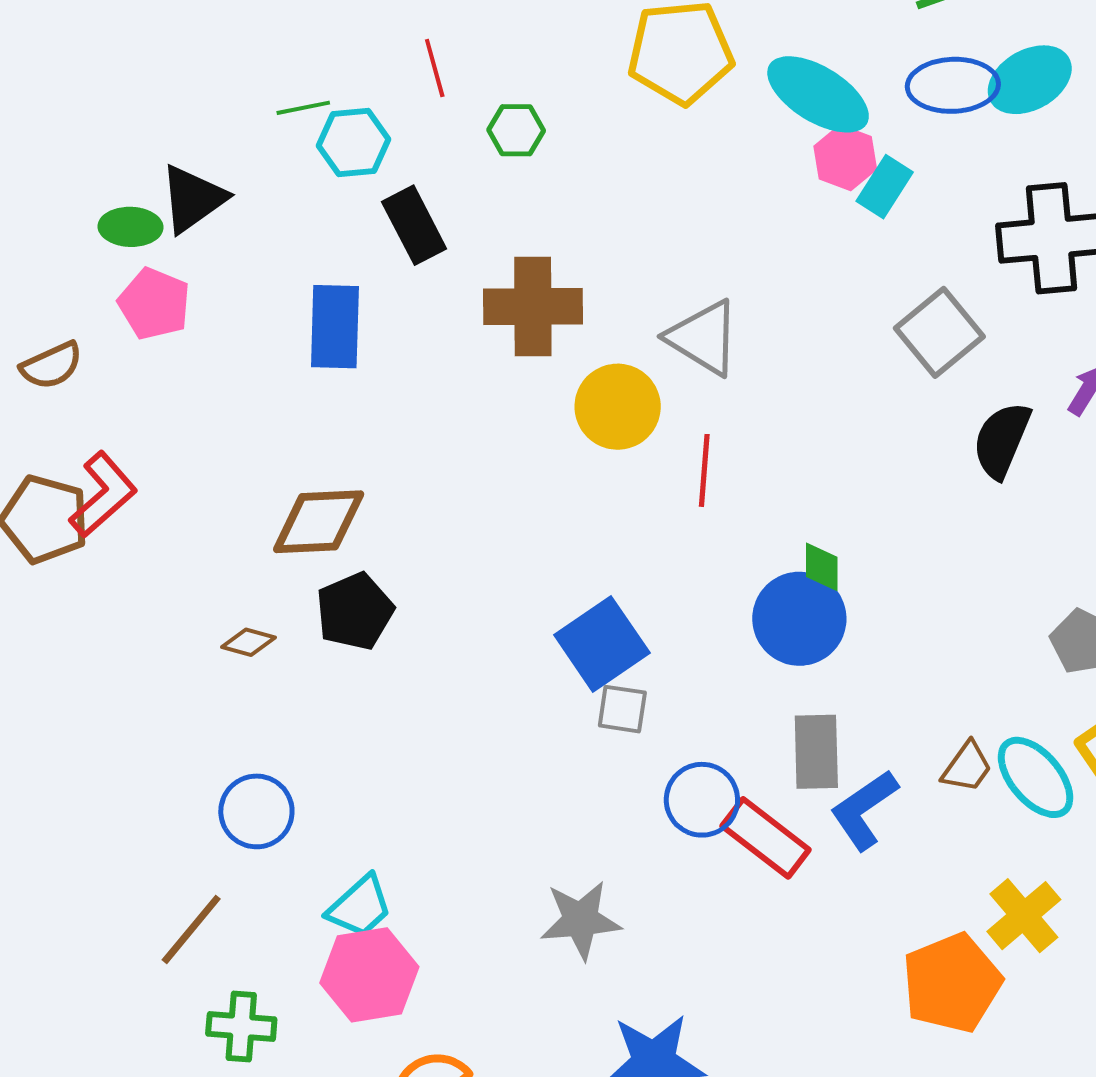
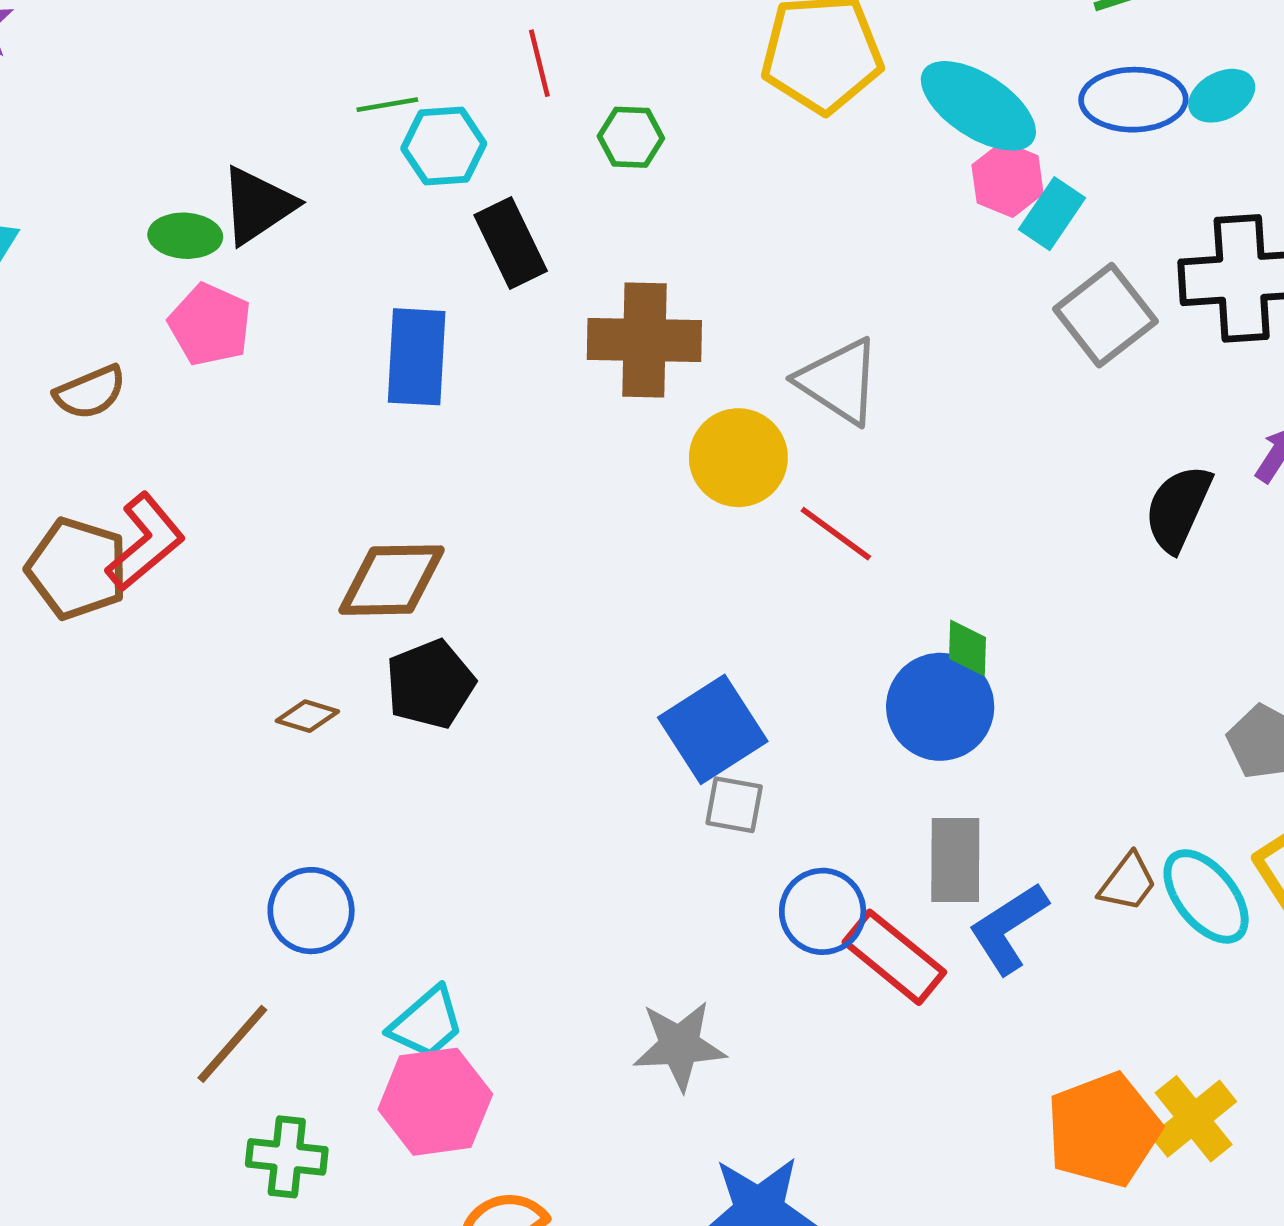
cyan ellipse: (1030, 80) -> (1222, 96), size x0.7
gray square: (939, 332) -> (1105, 315), moved
red line: (704, 470) -> (836, 534), turned -60
yellow cross: (1024, 916) -> (1194, 1119), moved

